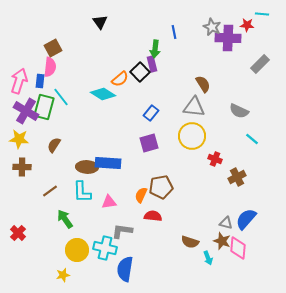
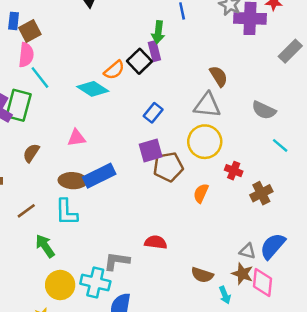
blue rectangle: (40, 81) -> (14, 21), moved
cyan line: (61, 97) -> (40, 78), moved
blue rectangle: (108, 163) -> (99, 176), turned -30
brown pentagon: (161, 187) -> (168, 167), moved
orange semicircle: (141, 195) -> (201, 193), moved
pink triangle: (109, 202) -> (76, 138), moved

